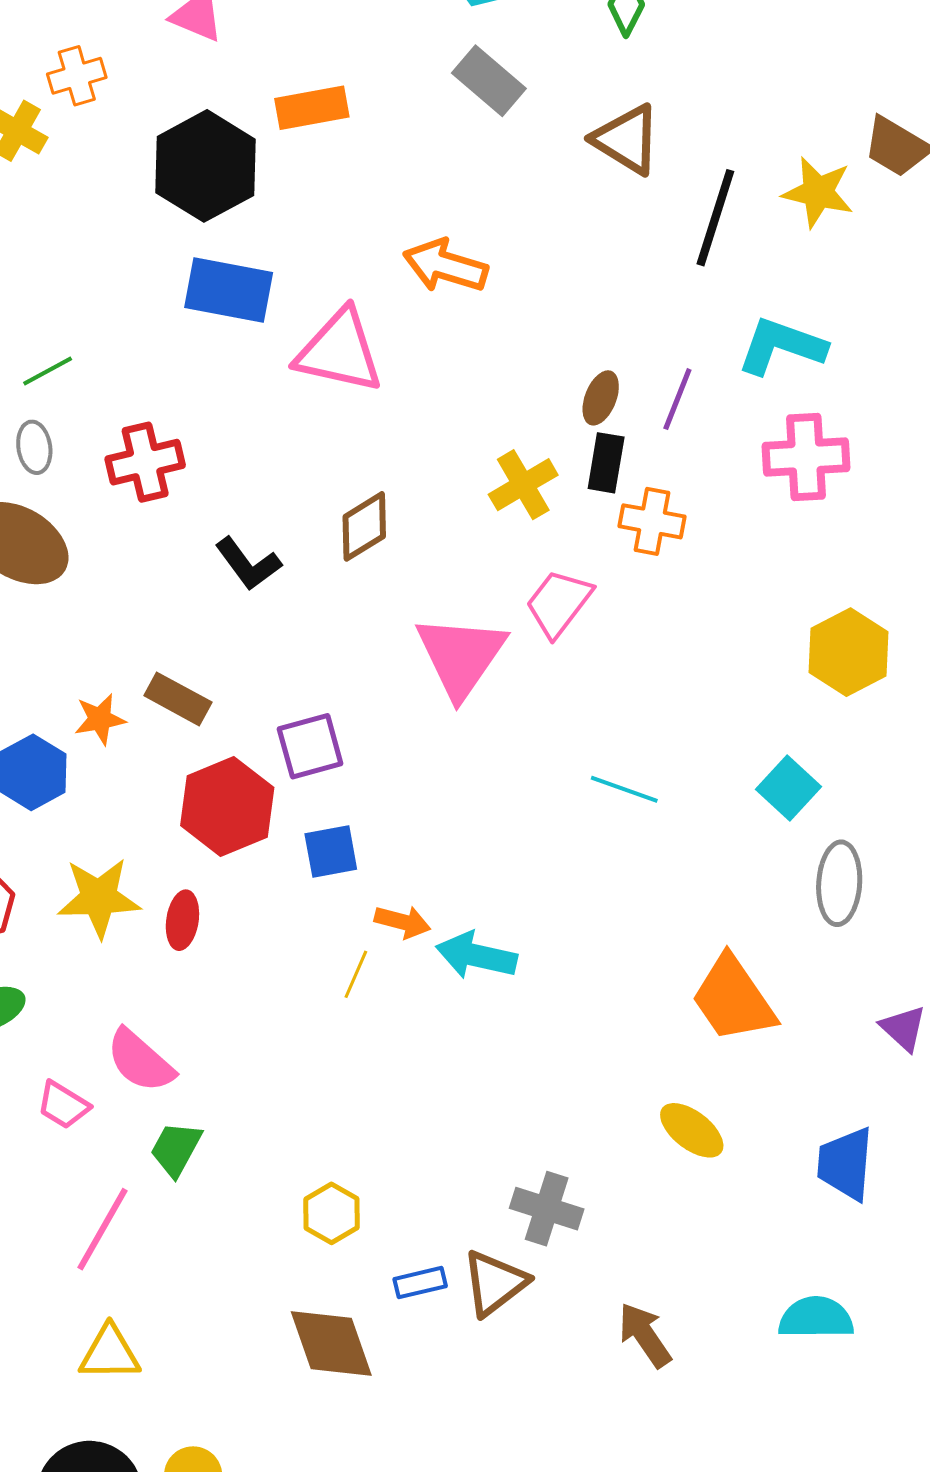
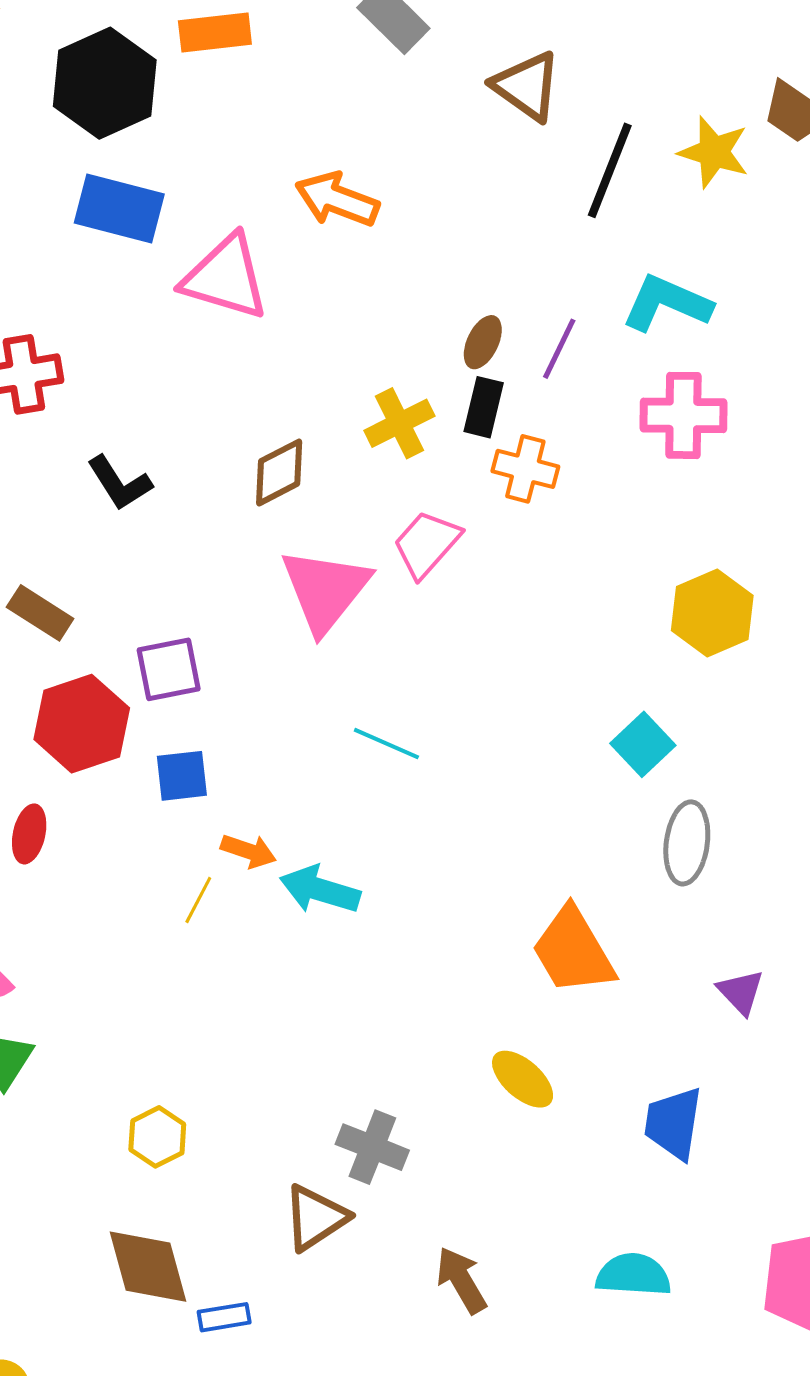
brown diamond: (364, 526) -> (279, 472), moved
cyan line: (624, 789) -> (386, 744), moved
blue rectangle: (420, 1283) -> (224, 1317), moved

